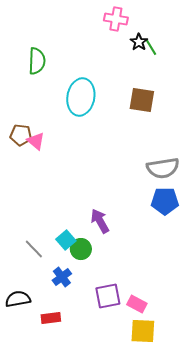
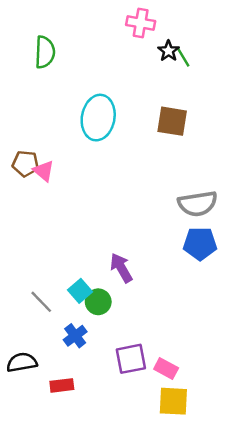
green semicircle: (37, 61) -> (45, 52), moved

